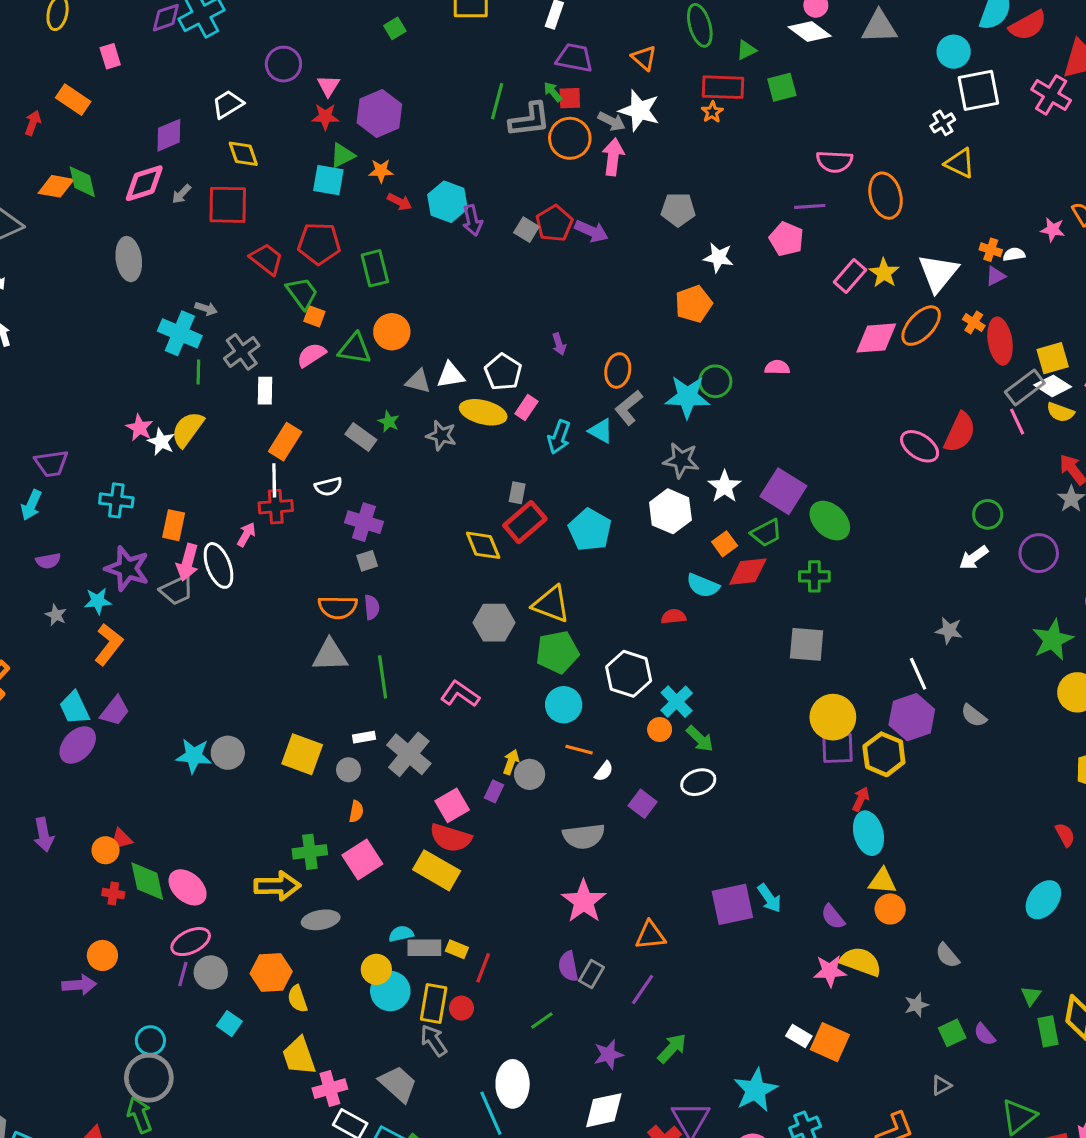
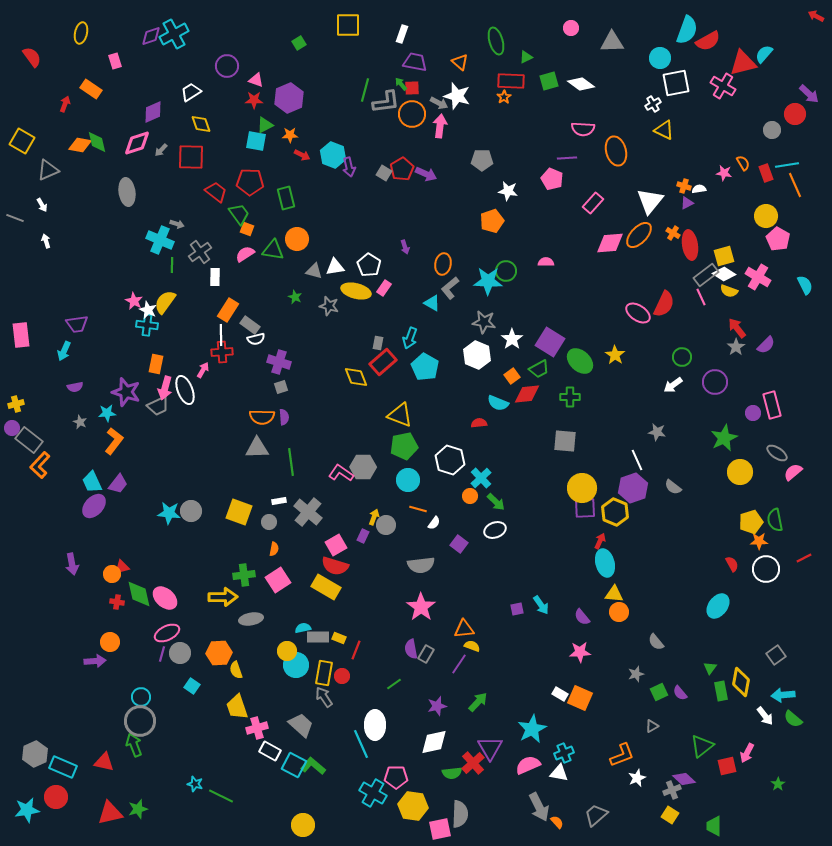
white diamond: (810, 32) -> (581, 84), moved
pink triangle: (328, 86) -> (256, 80), turned -42
yellow star: (884, 273) -> (615, 355), moved
gray rectangle: (361, 437) -> (250, 325), moved
cyan arrow: (559, 437) -> (410, 338), moved
cyan cross: (116, 500) -> (147, 325), moved
gray hexagon: (494, 623) -> (363, 467), moved
purple square: (732, 904) -> (517, 609), size x0.5
yellow semicircle: (861, 962) -> (472, 646), moved, size x0.6

